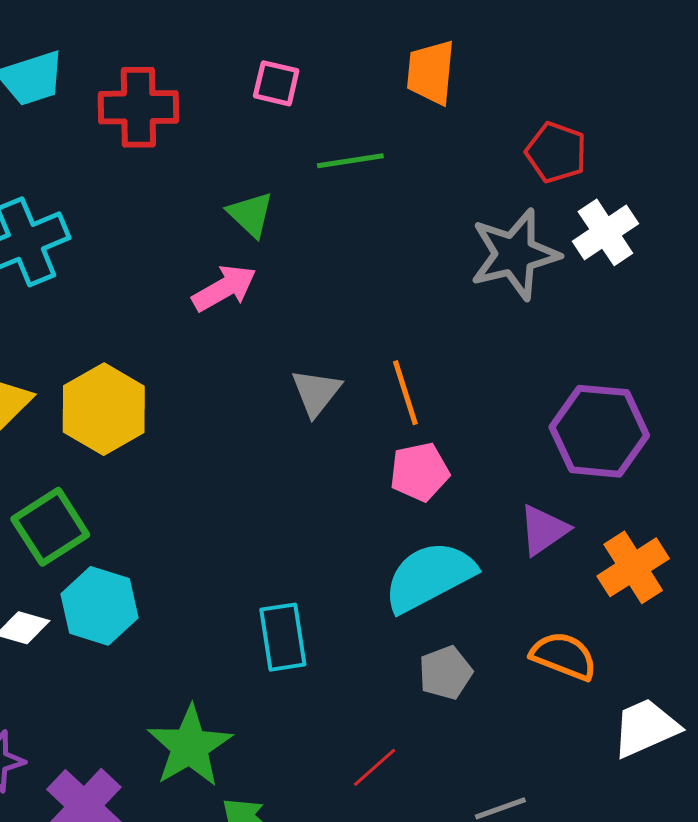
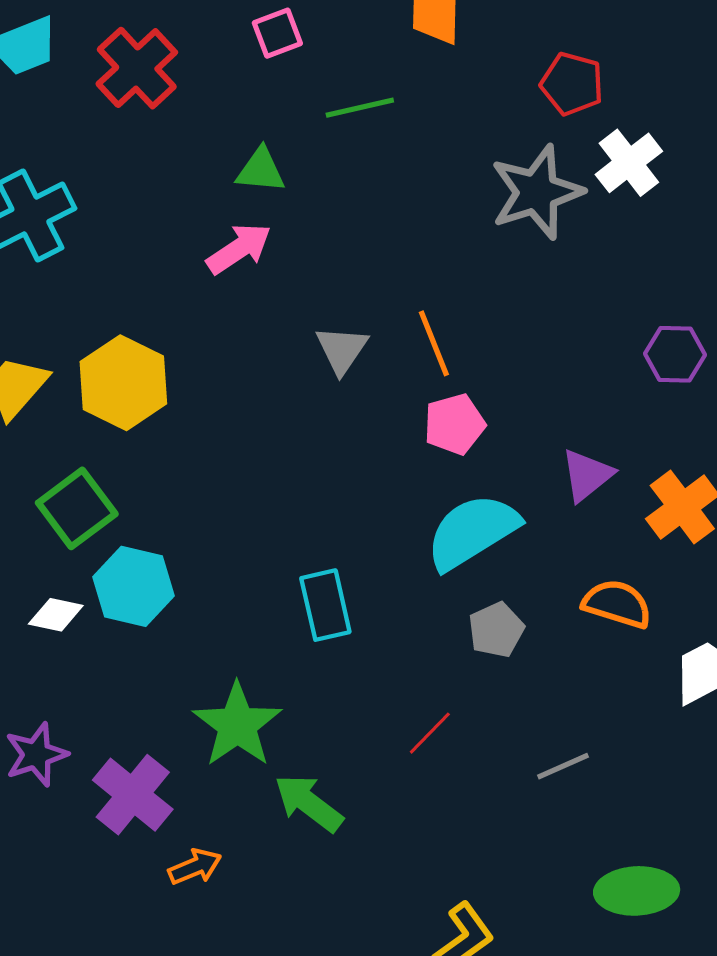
pink square: (276, 83) -> (277, 33), turned -30
red cross: (138, 107) -> (137, 68), turned -38
green triangle: (251, 214) -> (261, 170), turned -34
purple hexagon: (599, 431) -> (675, 354), moved, size x0.6

